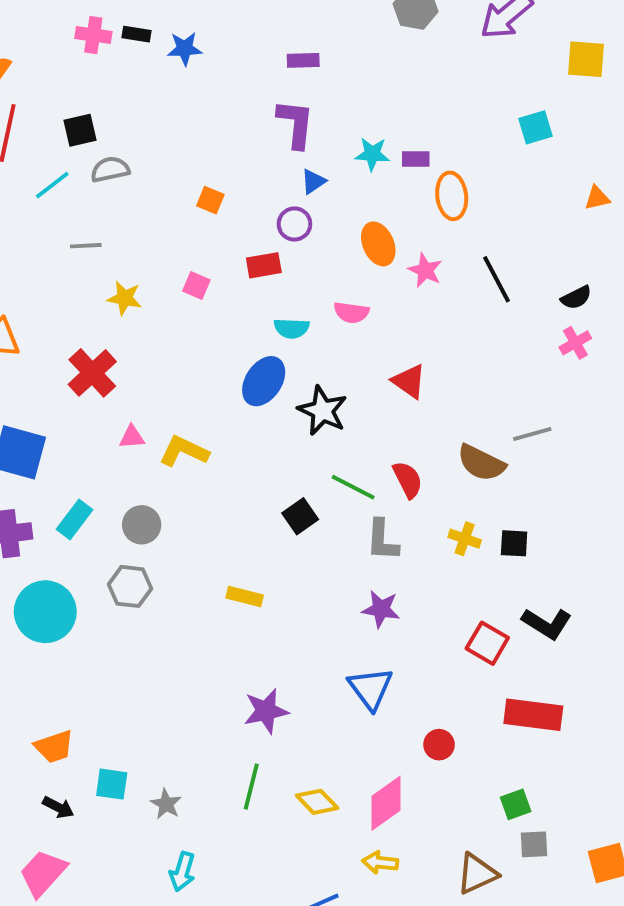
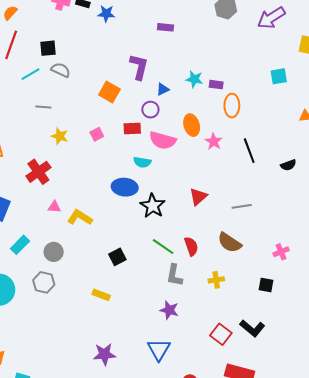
purple L-shape: (296, 124) -> (139, 67), moved
gray semicircle: (110, 169) -> (61, 70), turned 30
orange square: (210, 200) -> (109, 92), size x1.5
pink square: (196, 285) -> (97, 134), turned 32
pink semicircle: (351, 312) -> (163, 140), moved, size x1.5
pink cross: (575, 343) -> (281, 252), moved
blue ellipse: (264, 381) -> (125, 187), turned 55
red triangle: (409, 381) -> (198, 197), turned 36
gray line: (532, 434) -> (242, 206), moved
black square: (300, 516) -> (117, 257), moved
yellow cross: (465, 539) -> (216, 280), turned -35
black square: (514, 543) -> (266, 285), moved

